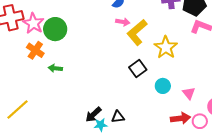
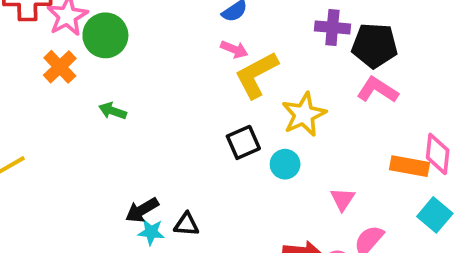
green arrow: (55, 68) -> (113, 111), moved
cyan circle: (163, 86) -> (285, 164), moved
pink triangle: (189, 93) -> (343, 199), moved

